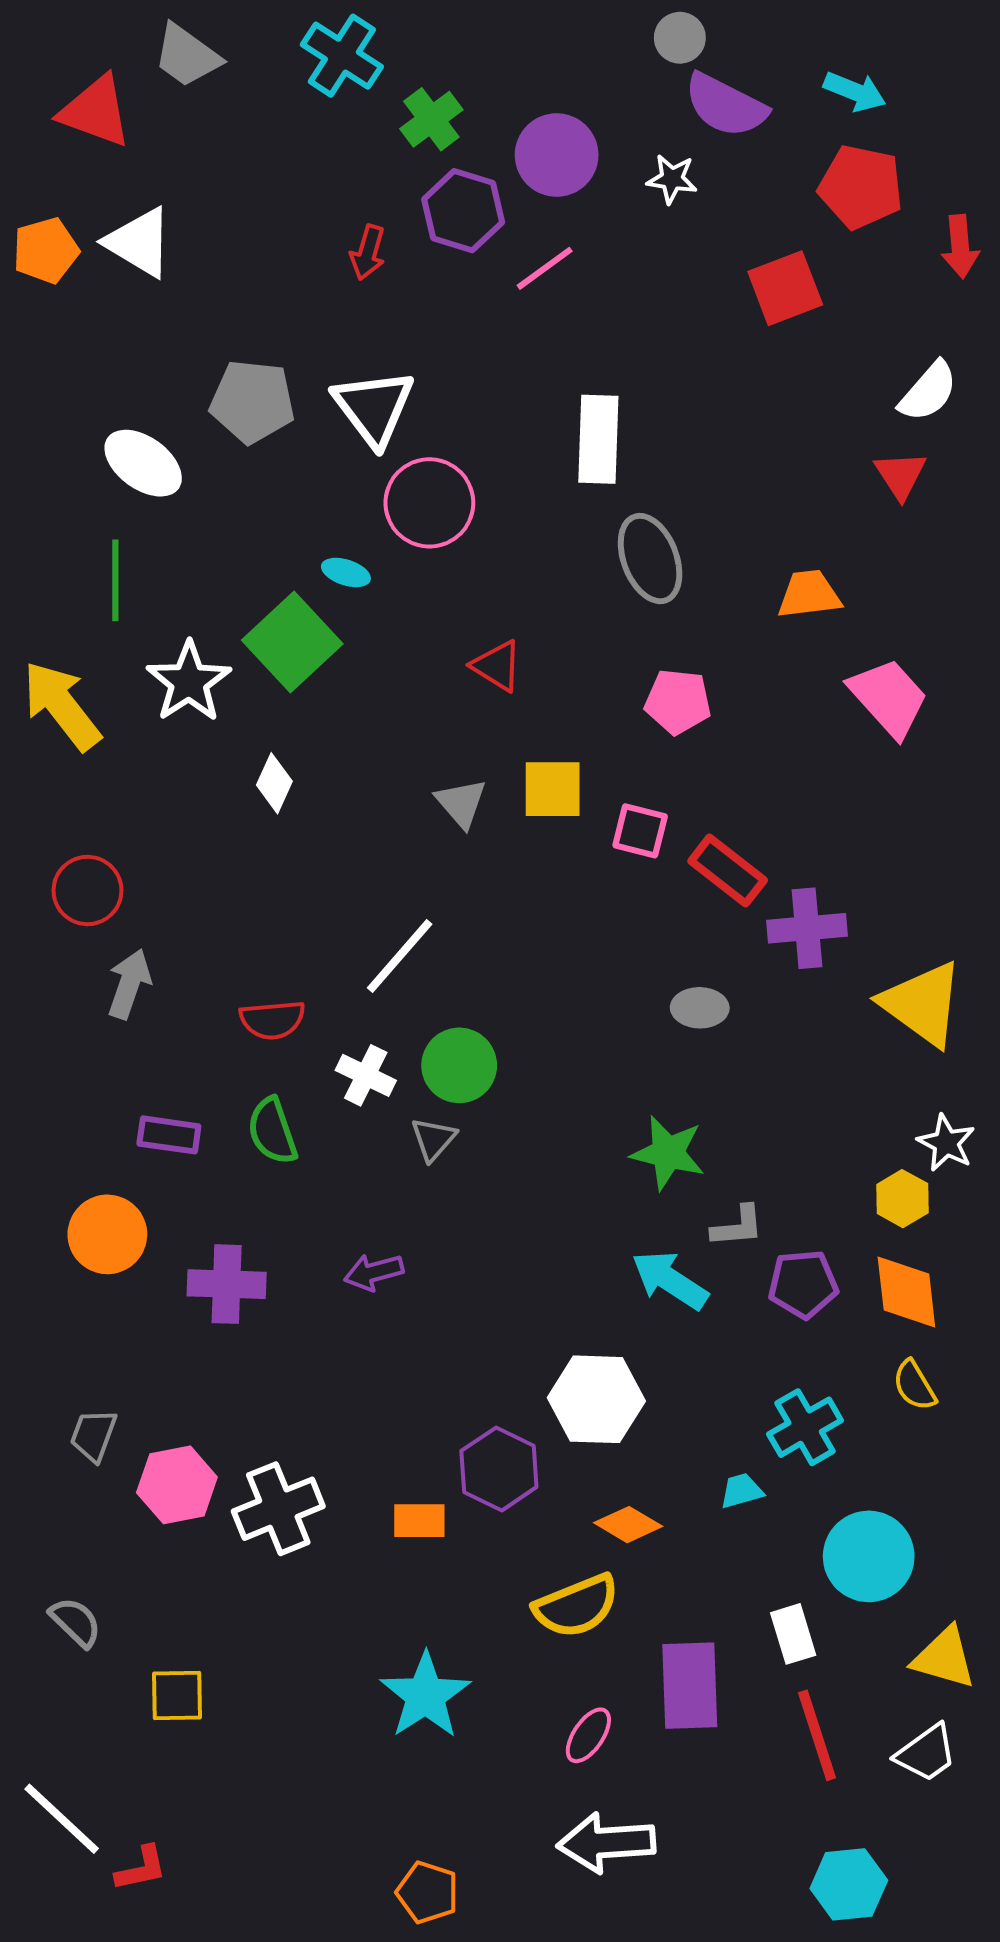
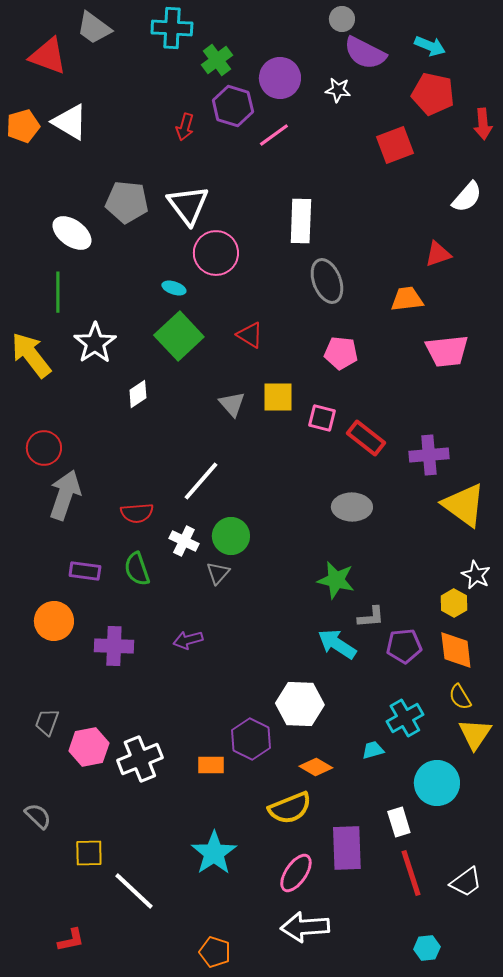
cyan cross: (342, 56) -> (172, 28), turned -30
red triangle: (900, 475) -> (438, 254), moved, turned 44
green square: (292, 642) -> (179, 336), moved
pink trapezoid: (889, 698) -> (447, 351), turned 126
white diamond: (274, 783) -> (138, 394), turned 32
purple cross: (807, 928) -> (429, 455), moved
gray arrow: (129, 984) -> (65, 495), size x1.4
gray ellipse: (700, 1008) -> (352, 507), size x1.4
yellow triangle: (944, 1658) -> (475, 734), moved, turned 48
pink ellipse: (588, 1735) -> (296, 873), size x1.4
white line: (62, 1819) -> (134, 891), moved
cyan hexagon: (849, 1884) -> (427, 948), size x0.7

